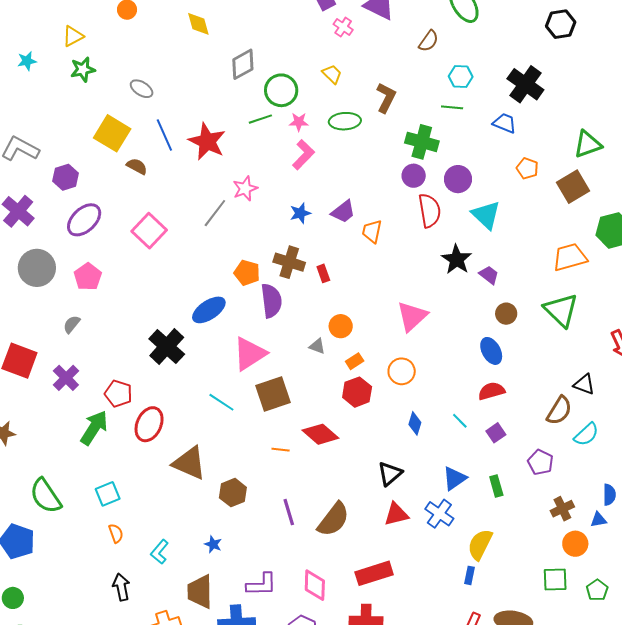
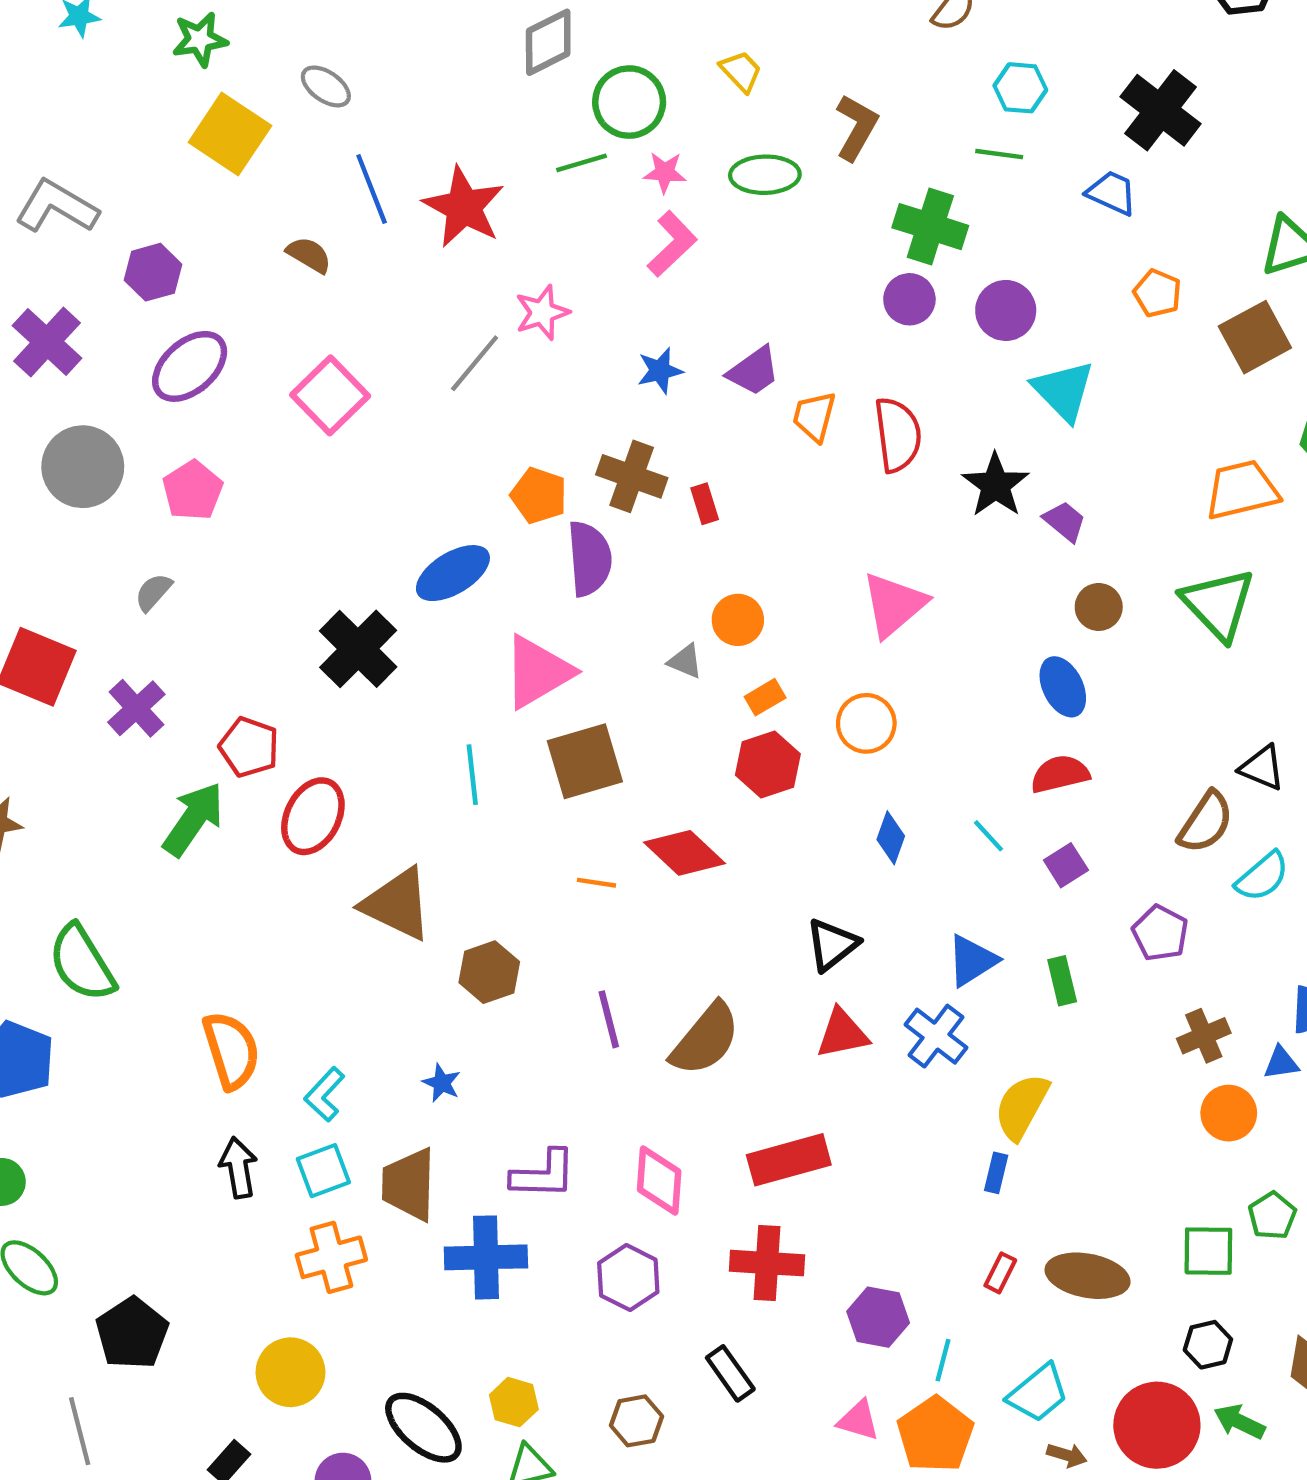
yellow square: (112, 133) -> (230, 134), moved
red semicircle: (429, 211) -> (898, 435), moved
cyan line: (221, 402) -> (472, 775), turned 48
cyan square: (108, 494) -> (323, 1171), moved
orange semicircle: (116, 533) -> (231, 1050), size x1.8
green square: (555, 579) -> (1208, 1251), moved

